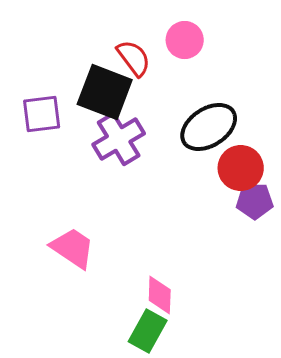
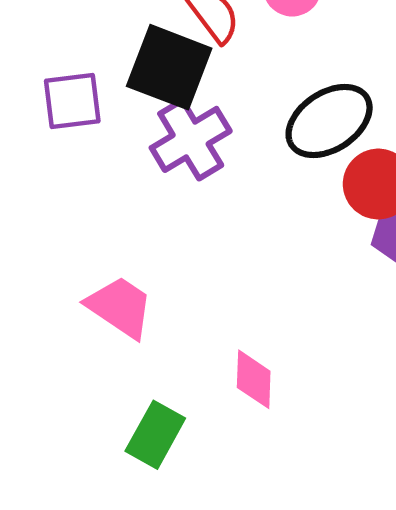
green rectangle: (148, 331) -> (155, 435), moved

